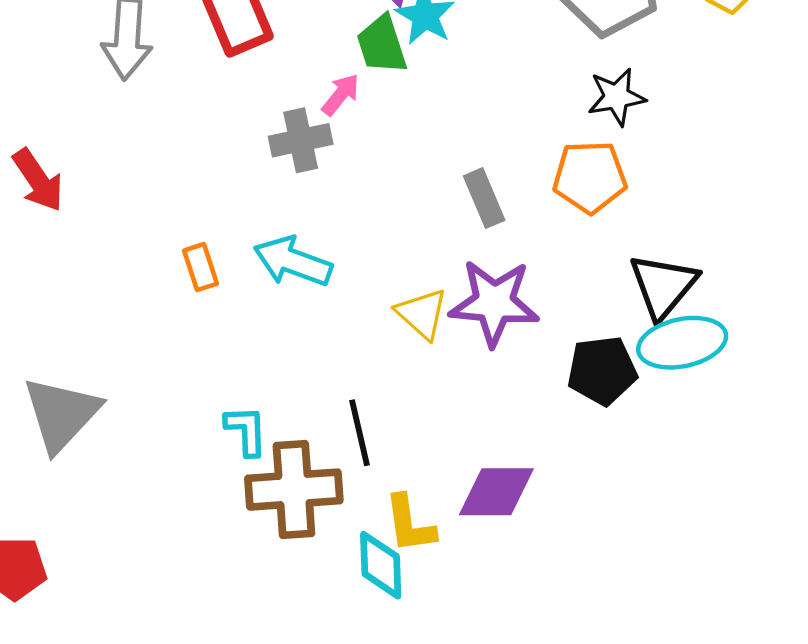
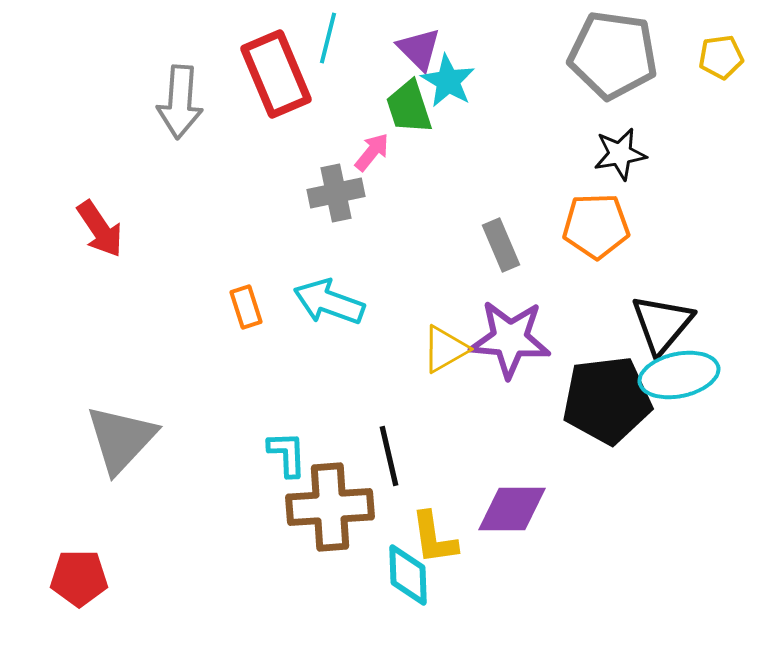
yellow triangle: (422, 314) -> (445, 349), turned 48
black pentagon: (602, 371) -> (607, 400), size x1.4

